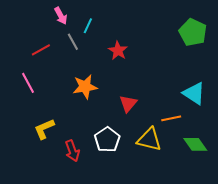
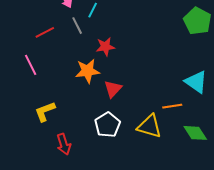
red star: (118, 51) -> (105, 47), moved, turned 30
red triangle: (128, 104) -> (113, 89), moved
red arrow: (72, 151) -> (64, 144), moved

